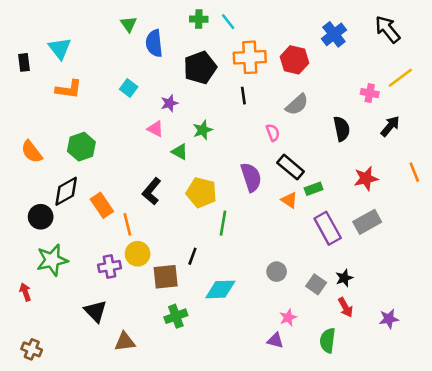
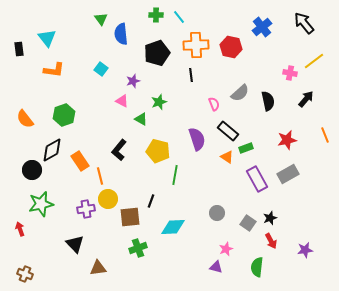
gray semicircle: (297, 105) -> (240, 93), moved

